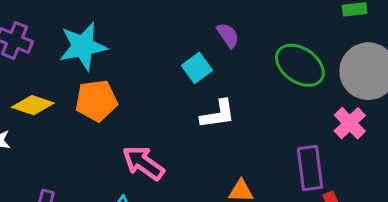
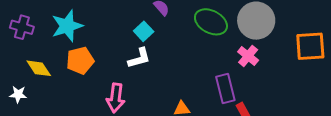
yellow diamond: (33, 105) -> (39, 68), turned 44
white L-shape: (218, 114) -> (139, 58), moved
pink arrow: (143, 163) -> (116, 98), turned -112

